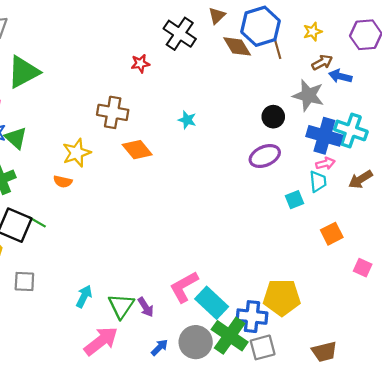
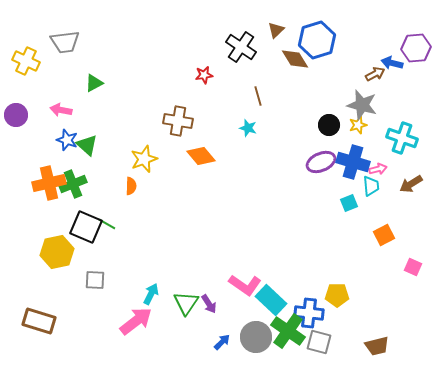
yellow star: (313, 32) -> (358, 125), moved
brown line: (278, 49) -> (258, 96), moved
green triangle: (23, 72) -> (94, 83), size x0.6
blue arrow: (340, 76) -> (392, 63), moved
blue cross: (324, 136) -> (353, 162), moved
orange semicircle: (63, 182) -> (131, 186), turned -102
pink L-shape: (184, 287) -> (245, 285), turned -116
yellow pentagon: (282, 297) -> (337, 295), size x0.7
pink arrow: (101, 341) -> (136, 321), moved
gray square: (263, 347) -> (319, 342), turned 30

